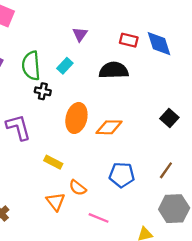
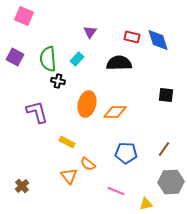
black square: (169, 118) -> (166, 95), moved, turned -35
pink line: (99, 218) -> (116, 191), moved

